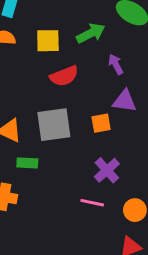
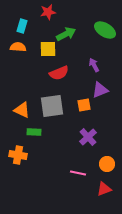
green arrow: (91, 33) -> (66, 34), moved
purple triangle: (125, 101) -> (100, 90), turned -30
pink line: (92, 203) -> (78, 173), moved

